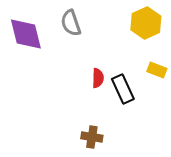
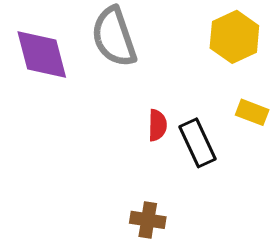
gray semicircle: (71, 23) -> (114, 37), size x1.4

